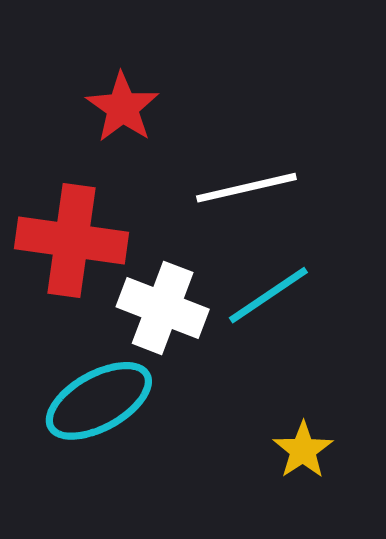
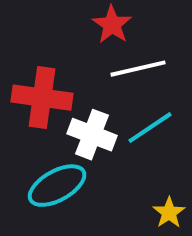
red star: (123, 108) -> (112, 25), moved

